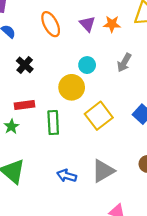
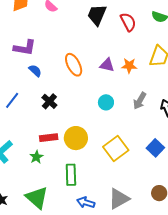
purple triangle: (87, 24) -> (107, 65), turned -35
yellow circle: (72, 87) -> (76, 138), moved
green rectangle: (53, 123) -> (71, 175), moved

